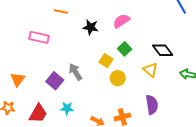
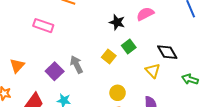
pink semicircle: (121, 21) -> (145, 14), moved
black star: (91, 27) -> (117, 22), moved
yellow circle: (118, 78) -> (118, 93), moved

